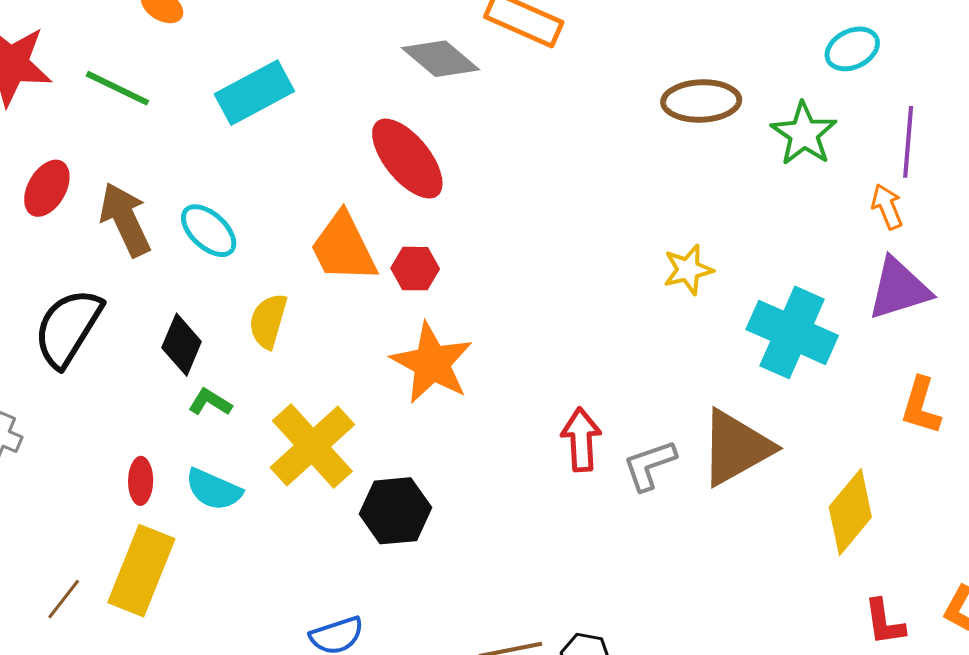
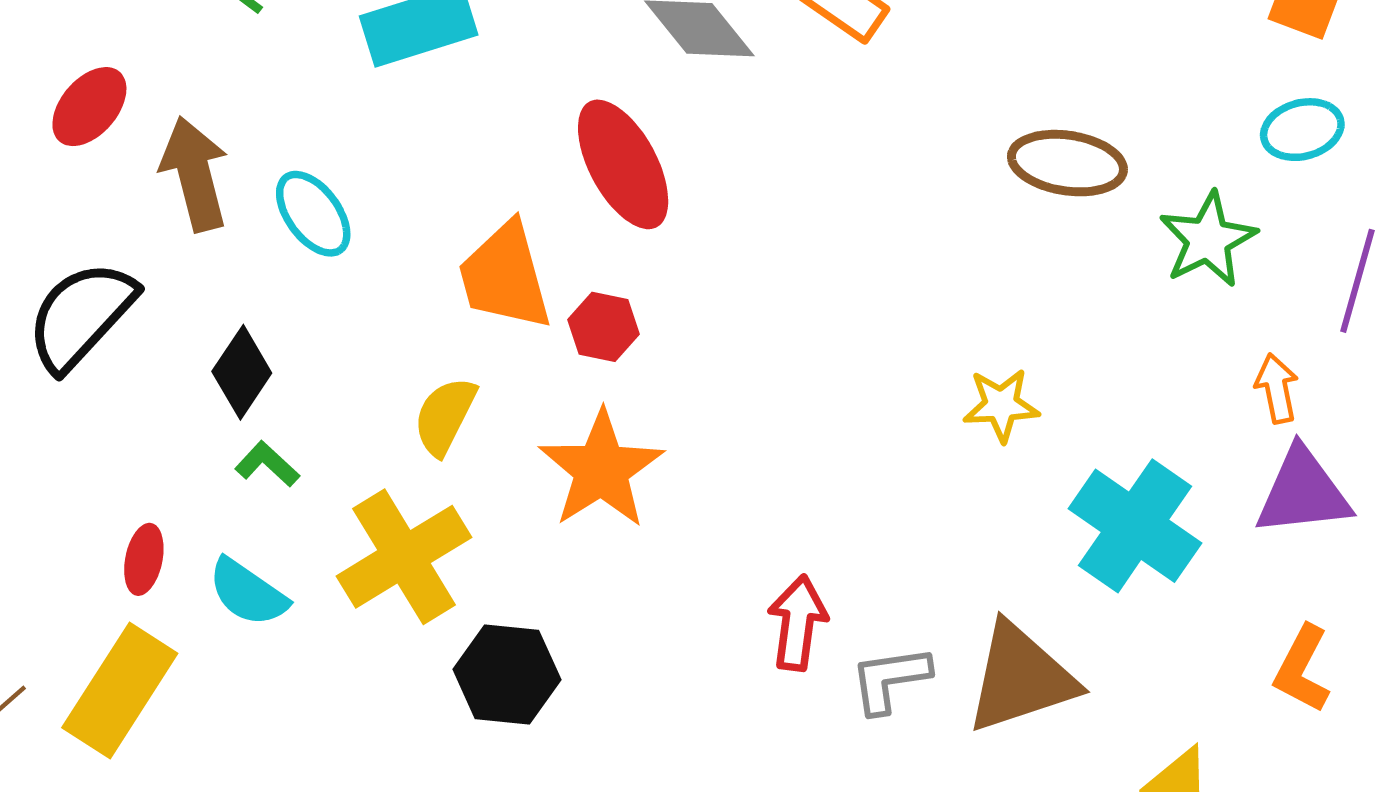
orange arrow: (887, 207) -> (1277, 388), moved
yellow semicircle: (268, 321) -> (445, 416), moved

